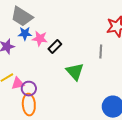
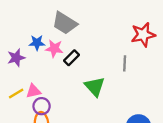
gray trapezoid: (22, 17) -> (65, 23), moved
pink triangle: (18, 84) -> (33, 91), moved

